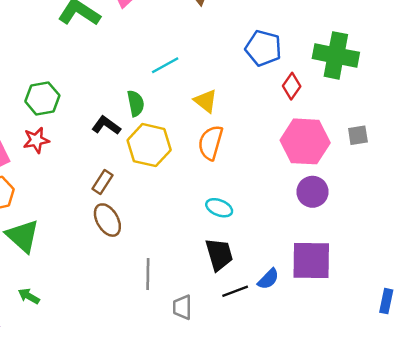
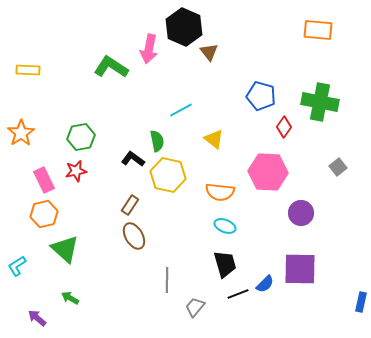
gray square: (358, 135) -> (338, 167), turned -30
pink hexagon: (305, 141) -> (268, 172), moved
orange semicircle: (211, 143) -> (220, 192), moved, turned -100
gray trapezoid: (182, 307) -> (195, 307), turned 40

